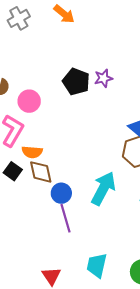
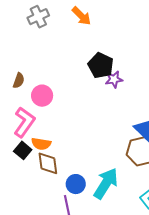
black pentagon: (76, 82) -> (101, 65), moved
black square: (13, 171) -> (23, 150), moved
blue circle: (61, 193) -> (76, 184), moved

